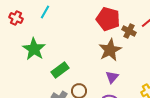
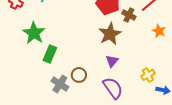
green rectangle: (60, 70) -> (50, 54), moved, turned -30

